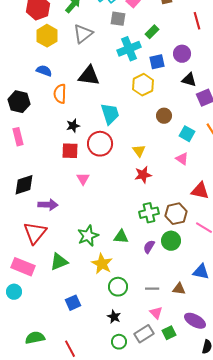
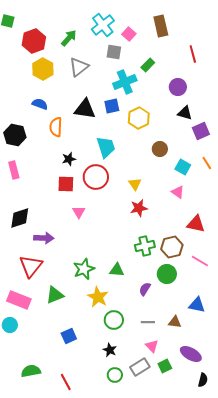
blue square: (157, 62) -> (112, 106), moved
purple semicircle: (149, 247) -> (145, 289), moved

